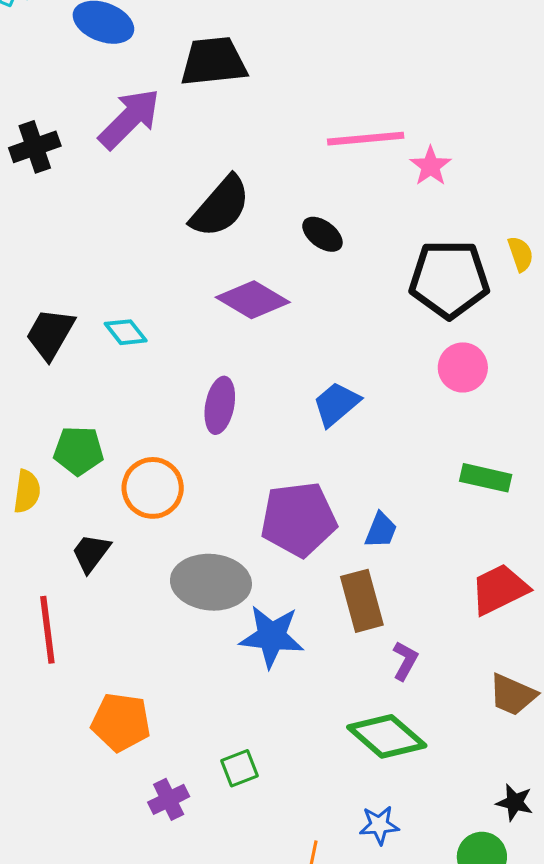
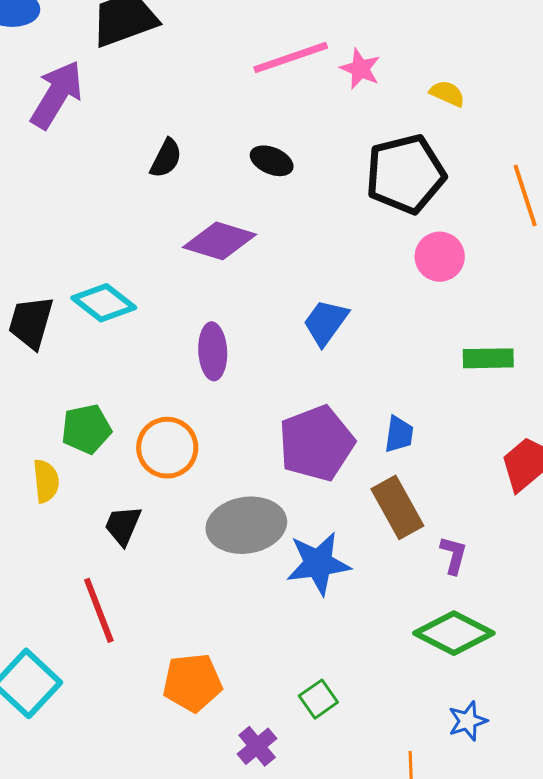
black semicircle: (220, 207) -> (166, 158), size x0.6
yellow semicircle: (521, 254) -> (447, 93), moved, turned -33
cyan diamond: (126, 332) -> (104, 303), size x1.4

